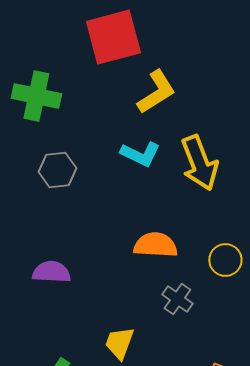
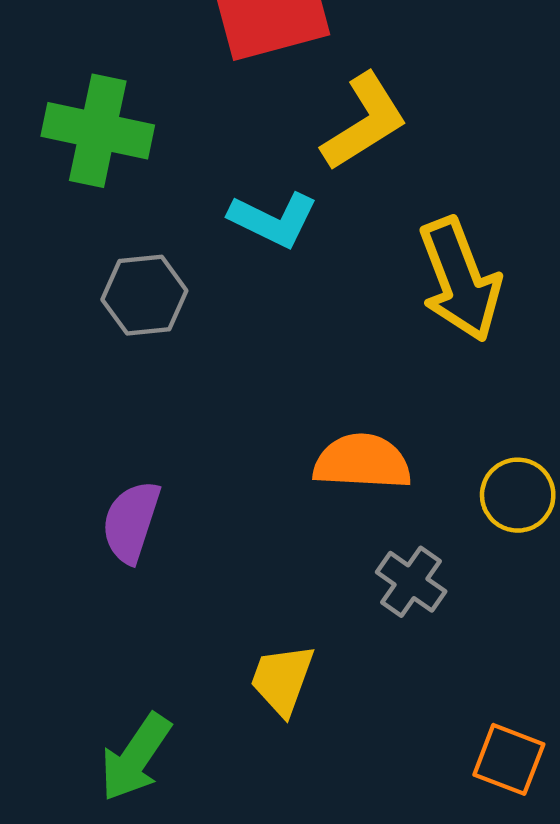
cyan L-shape: (140, 154) -> (273, 220), moved
purple semicircle: (51, 272) -> (131, 522), turned -75

